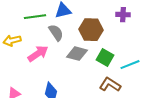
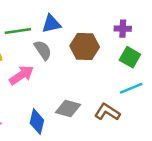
gray diamond: (77, 54) -> (68, 108), moved
green square: (105, 58) -> (130, 57), moved

